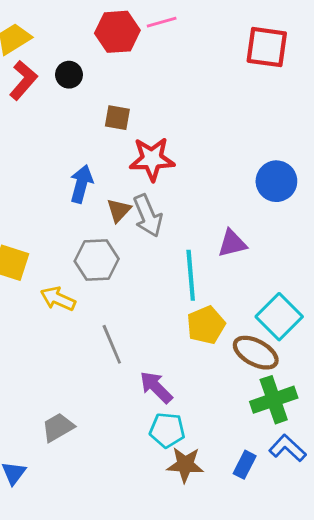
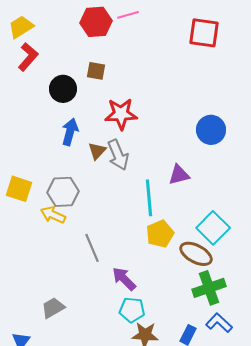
black circle: (69, 75) -> (63, 89), moved, size x1.4
brown square: (117, 118) -> (96, 71), moved
gray hexagon: (97, 260) -> (63, 192), moved

